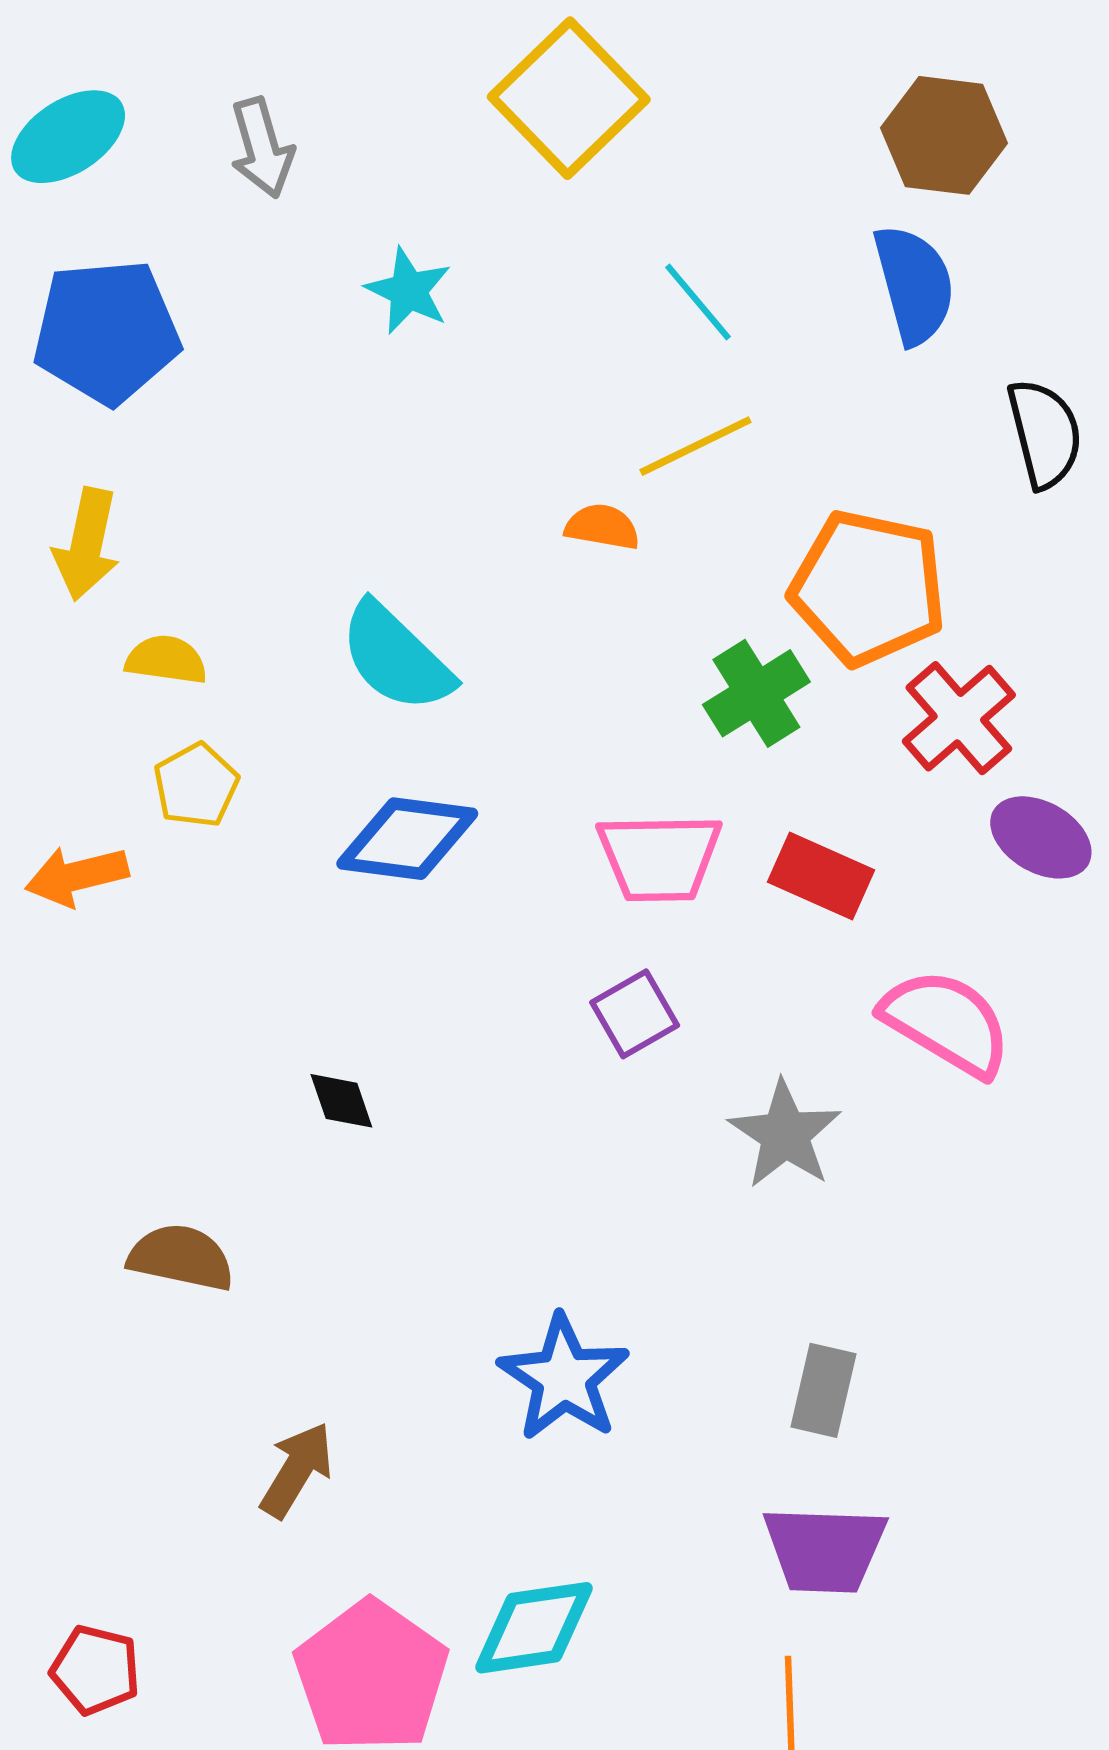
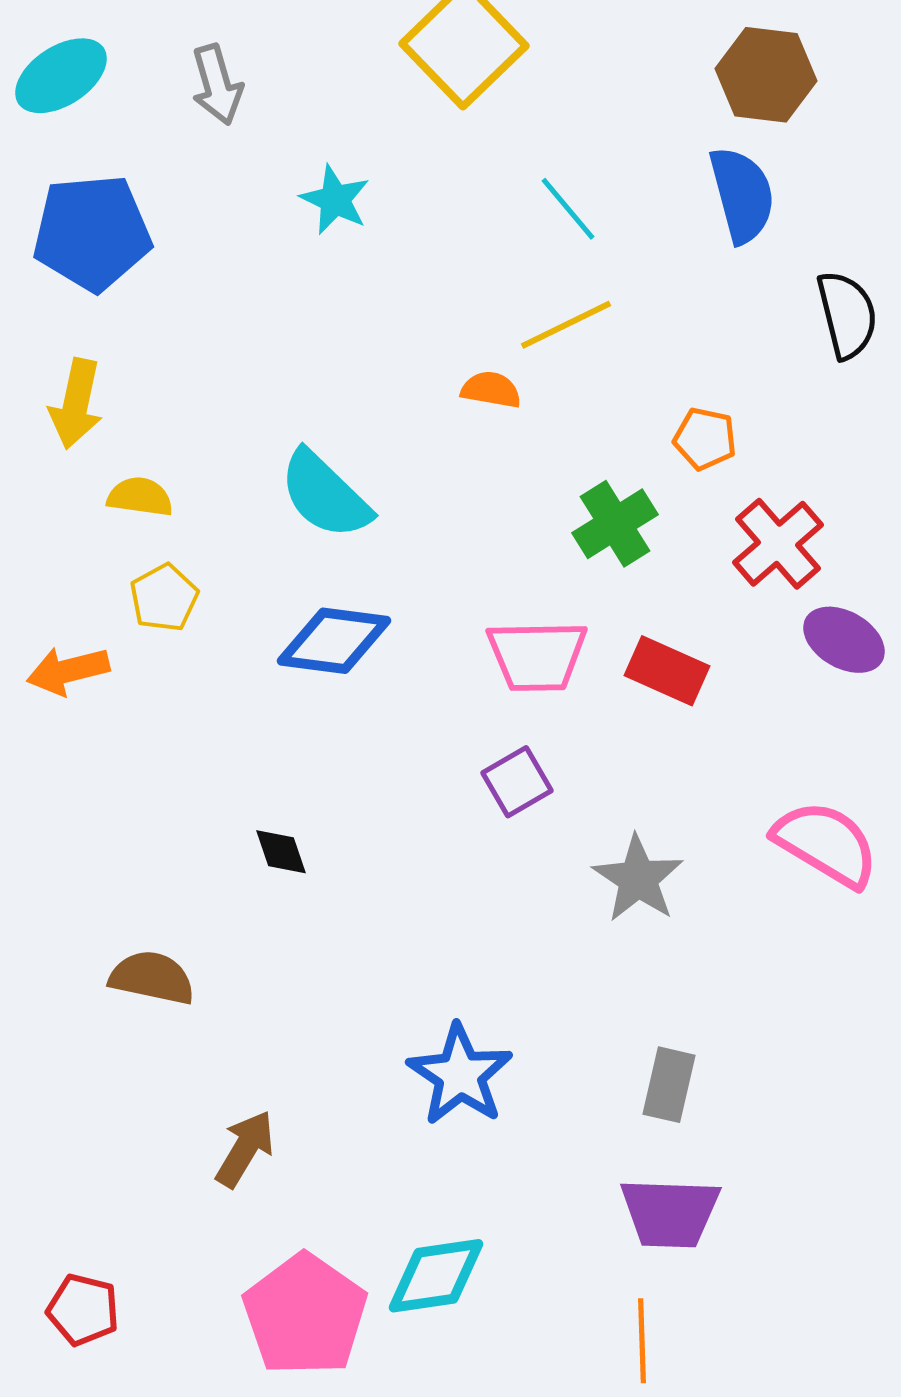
orange pentagon: (868, 588) -> (705, 439), size x0.5
pink semicircle: (946, 1023) -> (826, 844), moved

